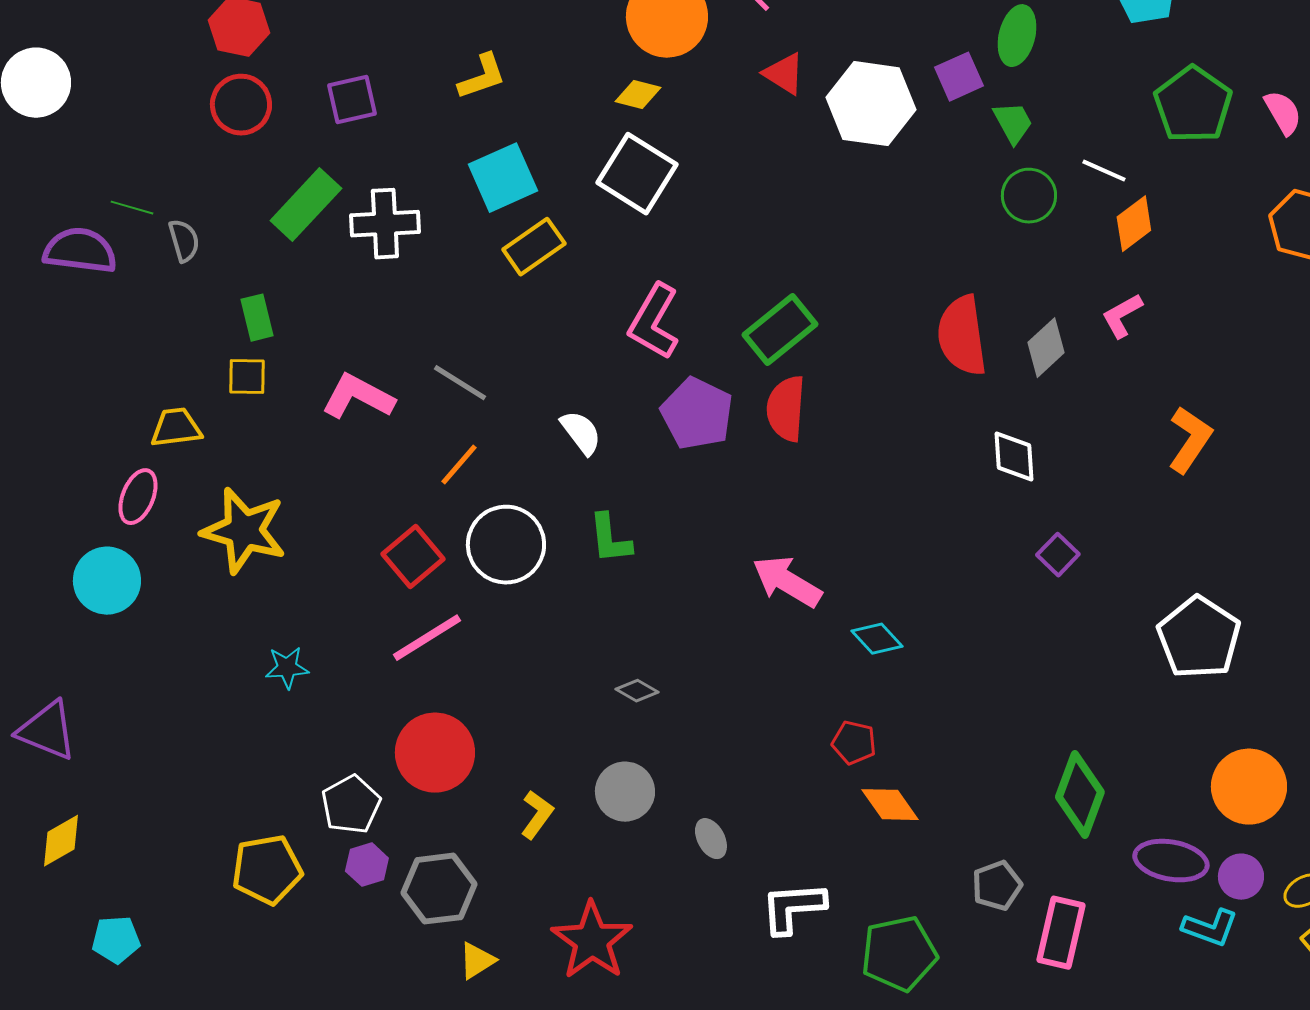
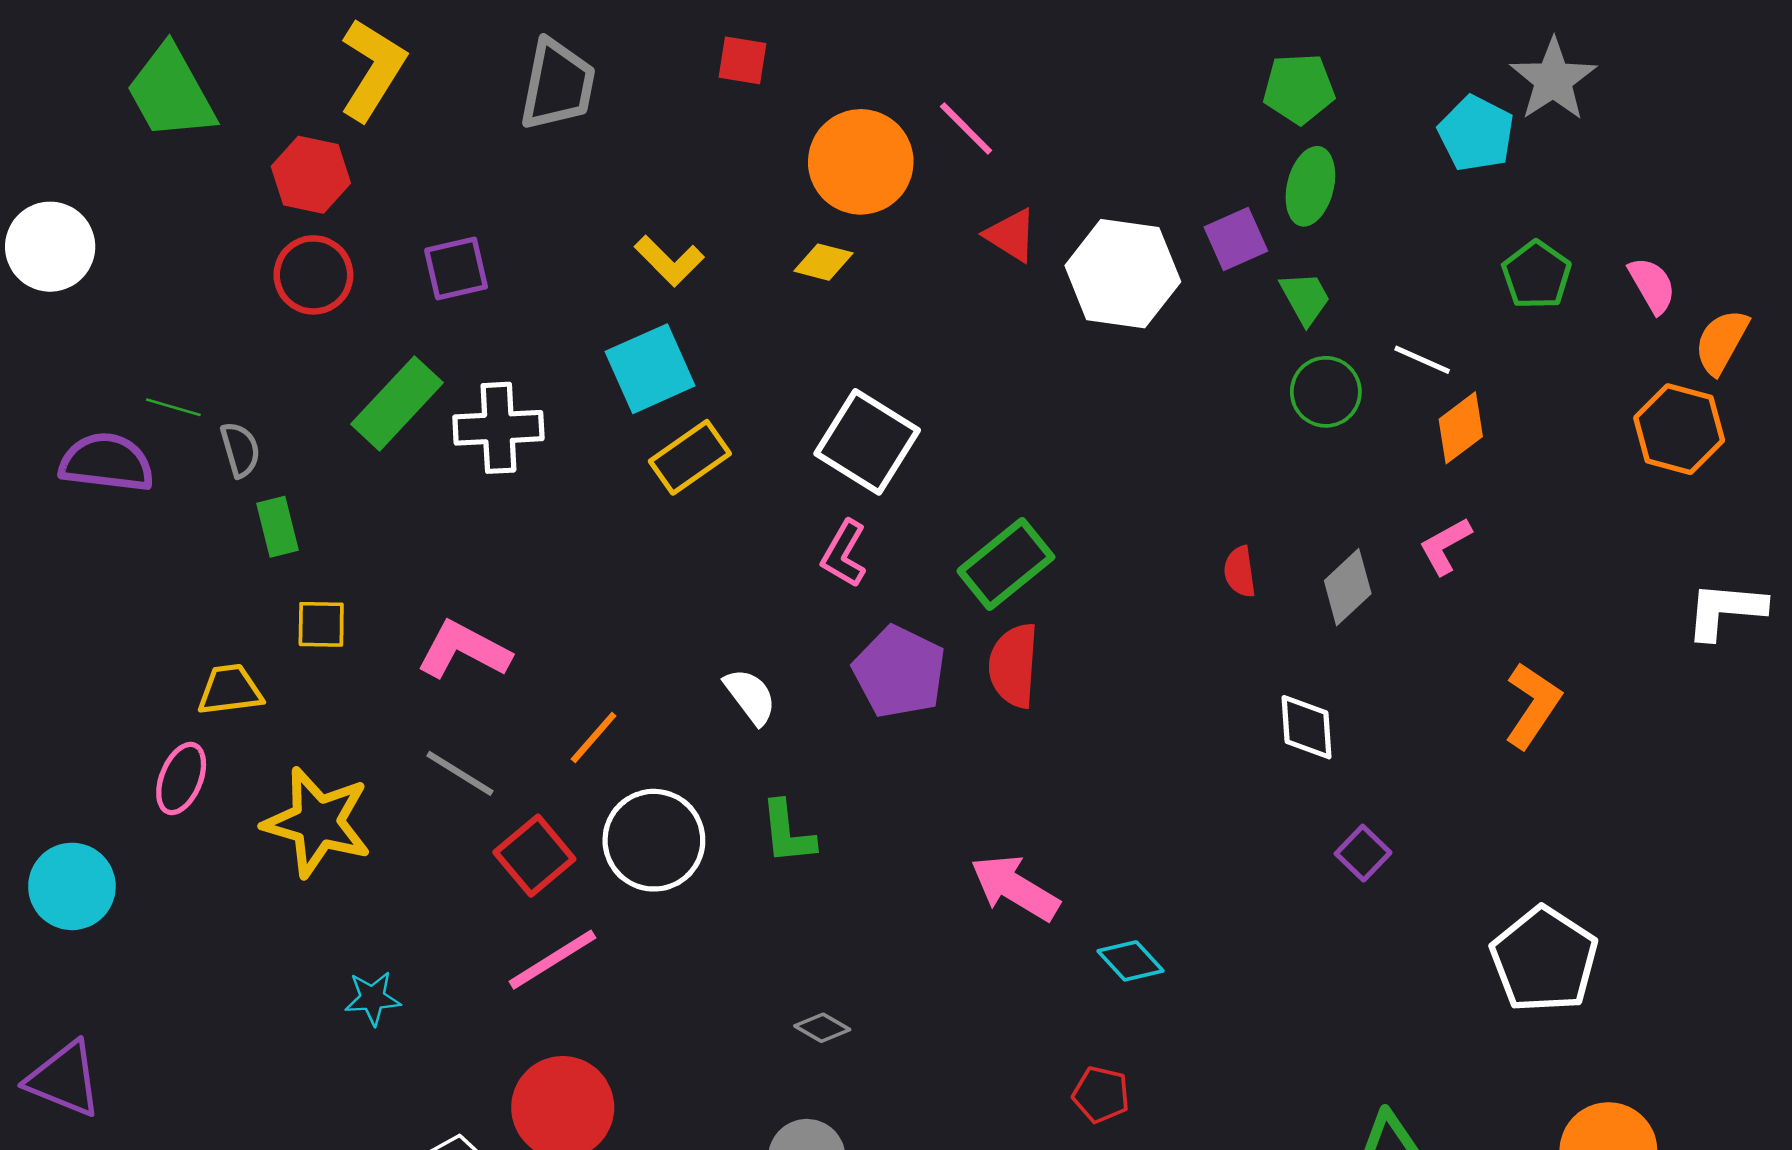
yellow L-shape: (482, 77) -> (669, 261), moved, turned 64
green pentagon: (1193, 105) -> (1537, 275), size x0.7
white square: (637, 174) -> (867, 442), moved
green rectangle: (257, 318) -> (277, 527), moved
pink L-shape: (654, 322) -> (844, 554), size x0.7
red semicircle: (962, 336) -> (1240, 572), size x0.5
gray line: (460, 383) -> (460, 773), moved
cyan circle: (107, 581) -> (72, 886), moved

